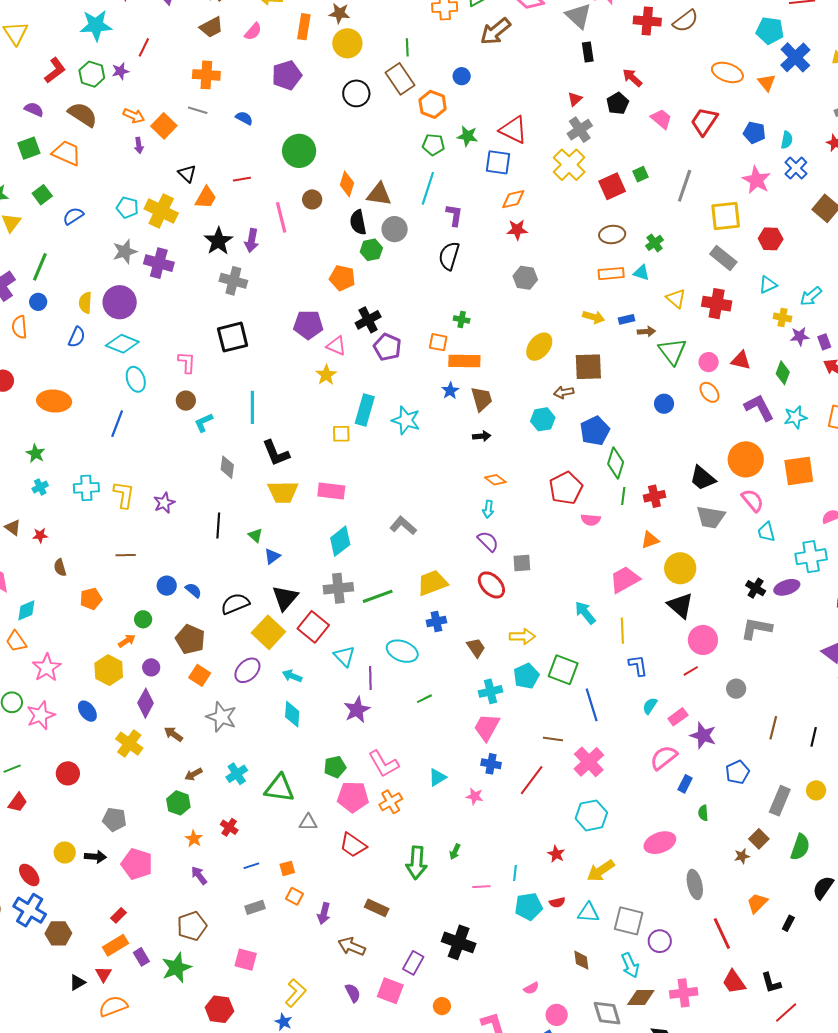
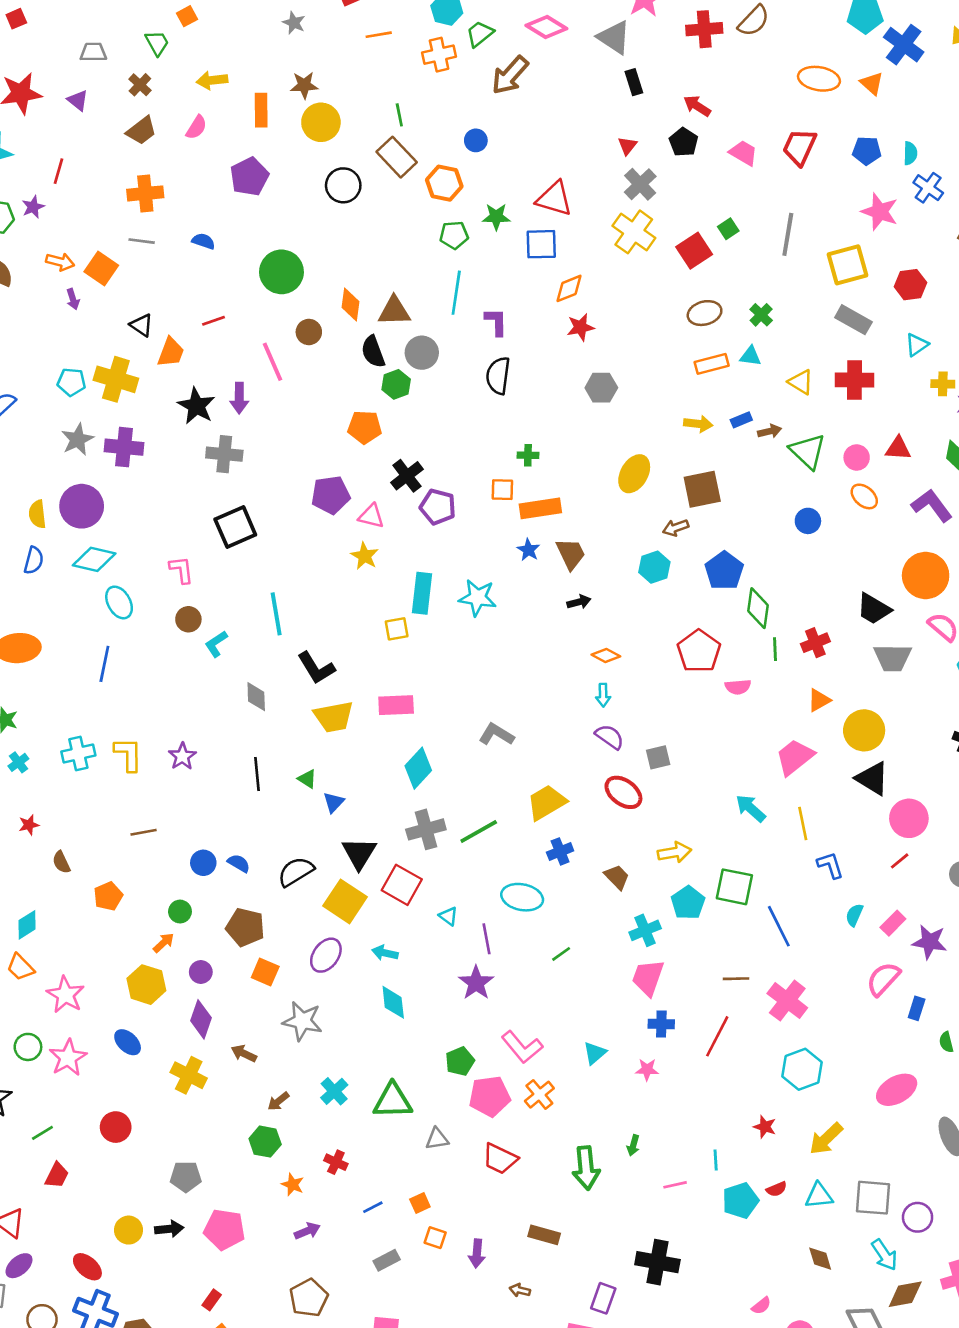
cyan triangle: (344, 656) -> (448, 916), size x0.7
purple arrow: (199, 875) -> (307, 1231), turned 114
brown arrow: (352, 946) -> (520, 1290), size x0.6

